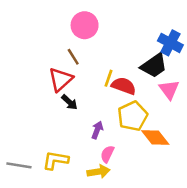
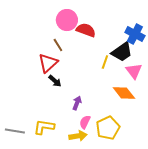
yellow line: (109, 78) -> (105, 62), moved
red semicircle: (124, 86) -> (86, 30), moved
yellow pentagon: (133, 116) -> (108, 128), moved
orange diamond: (155, 138) -> (124, 93), moved

